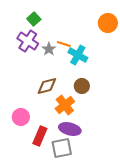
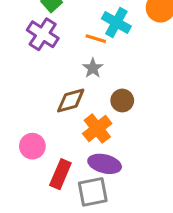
gray star: (49, 49) -> (93, 68), moved
cyan cross: (78, 55) -> (116, 22), moved

